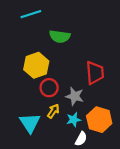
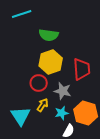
yellow hexagon: (36, 65) -> (51, 62), moved

